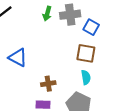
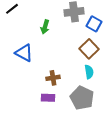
green arrow: (47, 14) -> (45, 27), moved
brown square: (86, 53) -> (89, 49), turned 36

